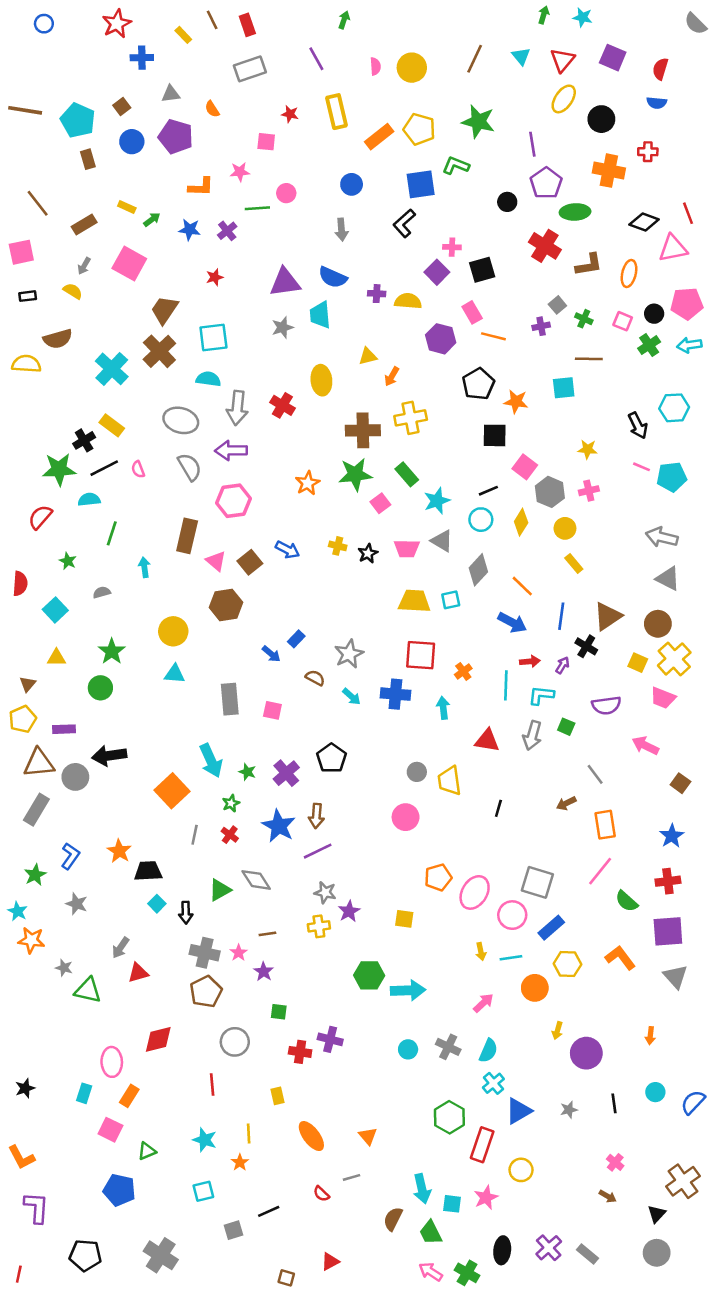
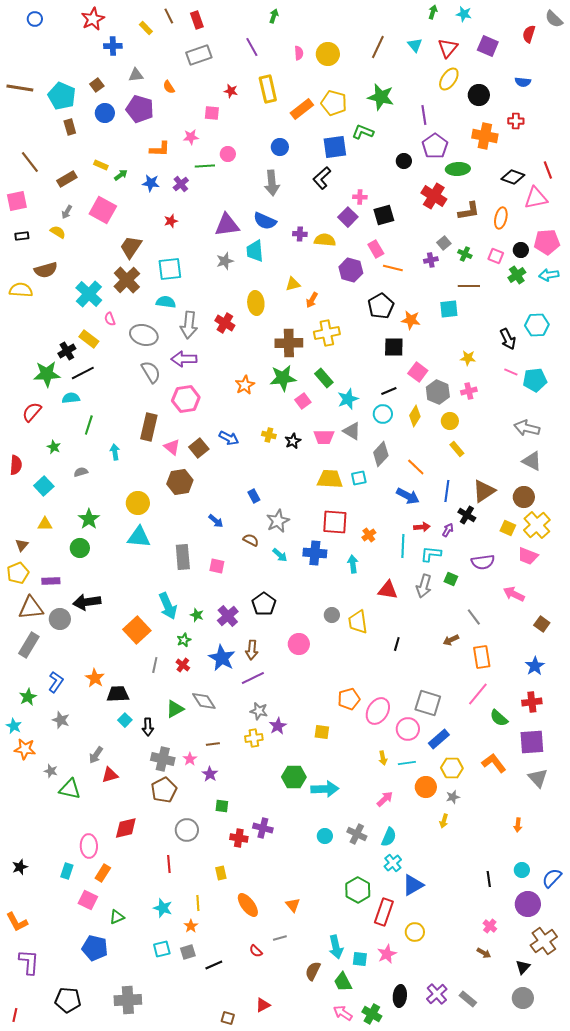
red semicircle: (660, 69) -> (529, 34), moved
gray arrow: (341, 230) -> (272, 183), size x1.4
pink semicircle: (138, 469) -> (110, 319), moved
blue rectangle: (296, 639) -> (254, 496), moved, turned -72
cyan triangle: (175, 674) -> (139, 537), size x1.4
pink circle: (406, 817) -> (299, 644), moved
purple circle: (586, 1053) -> (528, 904), moved
gray star: (569, 1110) -> (453, 797), moved
gray square: (234, 1230) -> (188, 952), moved
gray cross: (161, 1255) -> (128, 1000), turned -36

